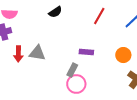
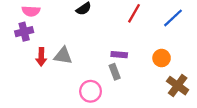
gray rectangle: (72, 70) -> (115, 72), moved, turned -48
pink circle: (76, 84) -> (91, 91), moved

